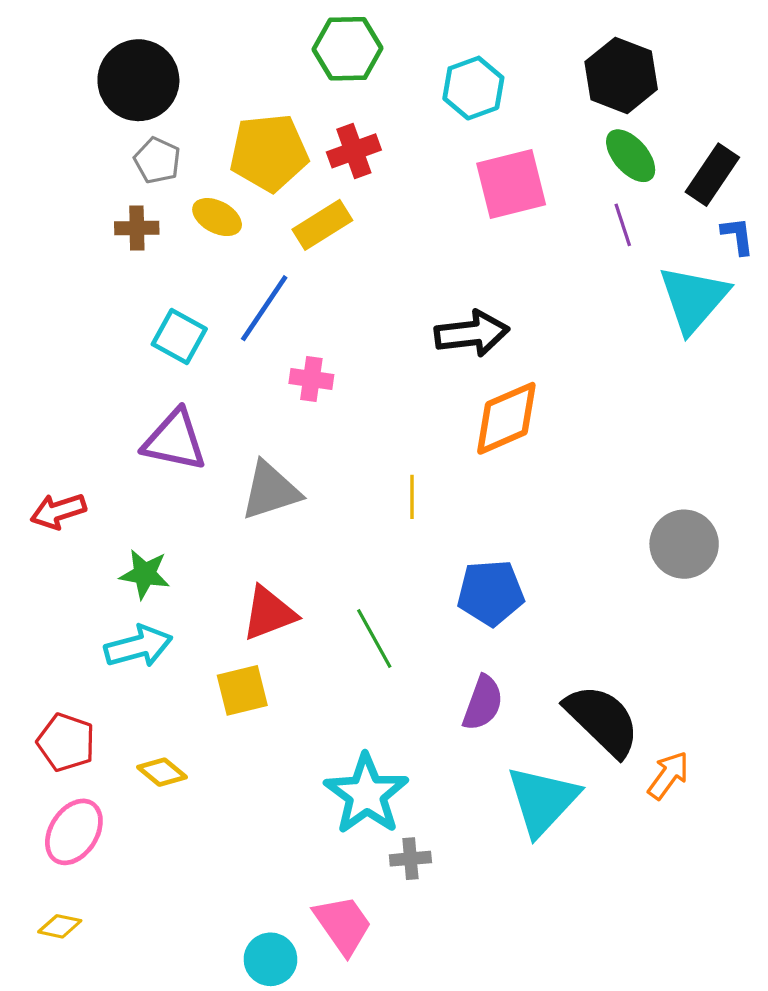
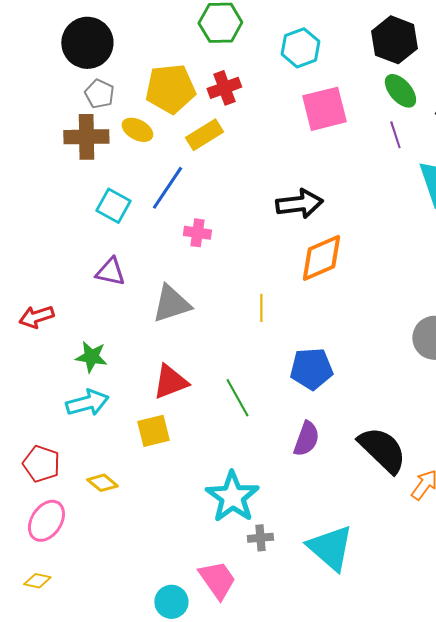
brown cross: (137, 228) -> (86, 137), size x1.6
purple triangle: (175, 440) -> (110, 272), size x0.7
cyan triangle: (543, 800) -> (330, 548), moved, turned -32

